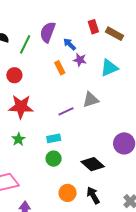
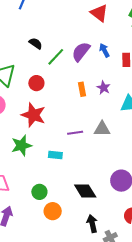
blue arrow: (70, 44) -> (104, 50), moved
green star: (18, 139) -> (21, 146), size x1.5
green circle: (54, 159) -> (39, 192), moved
black arrow: (93, 195) -> (92, 224), moved

